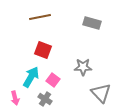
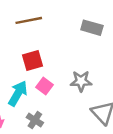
red square: (43, 50) -> (32, 61), turned -36
pink square: (53, 80) -> (45, 86), moved

